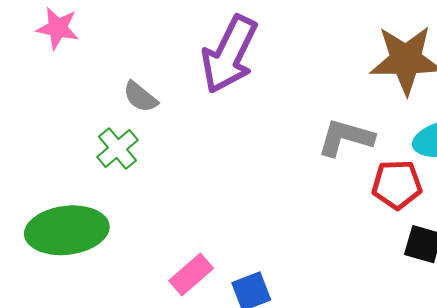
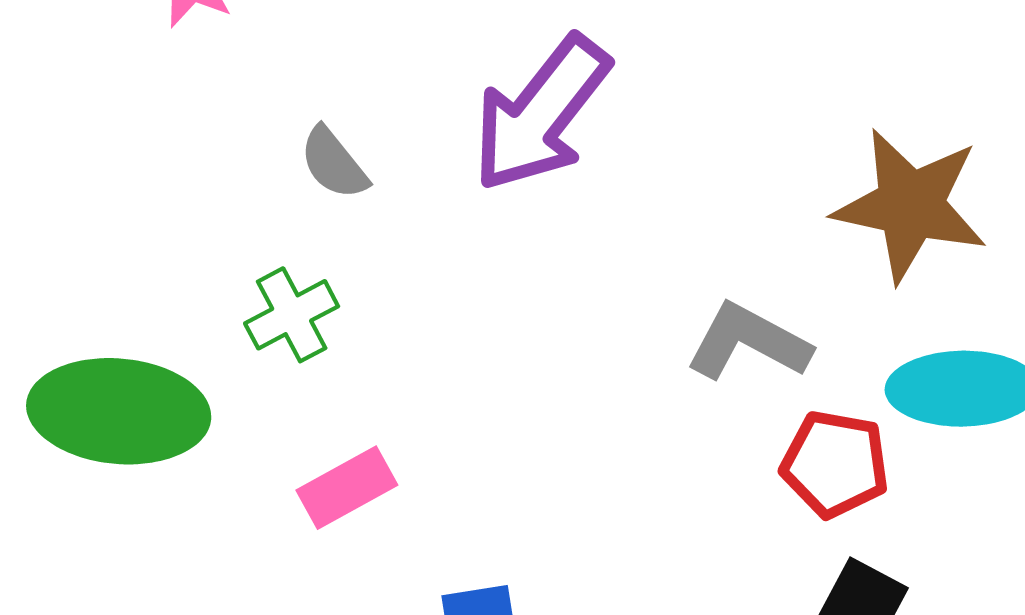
green cross: (118, 149) -> (292, 315), moved
pink rectangle: (191, 275) -> (347, 488), moved

